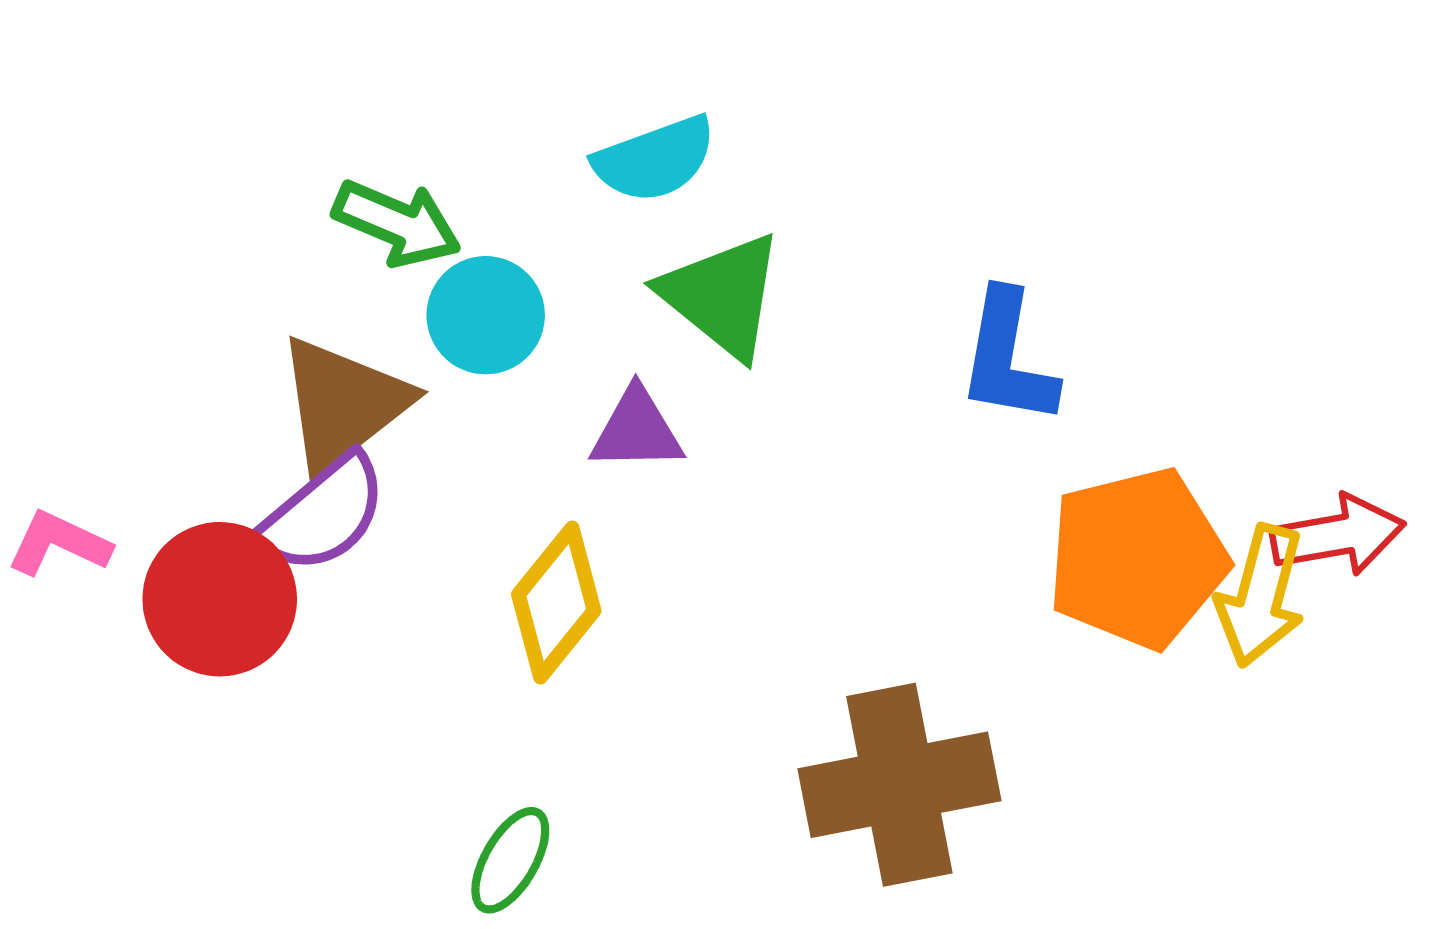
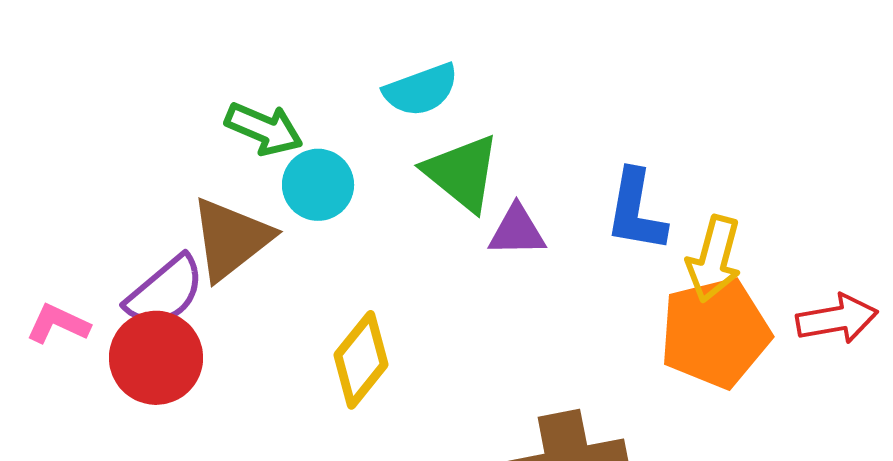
purple triangle: (637, 430) -> (517, 231), moved
purple semicircle: (323, 514) -> (165, 292), moved
yellow arrow: (1261, 596) -> (714, 259), moved

